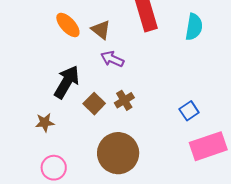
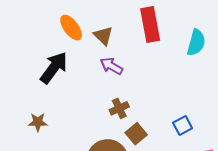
black arrow: (67, 82) -> (54, 68), moved
brown square: (94, 104) -> (136, 134), moved

